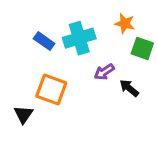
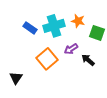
orange star: (125, 23) -> (78, 21), moved
orange square: (51, 89) -> (47, 59), moved, turned 30

